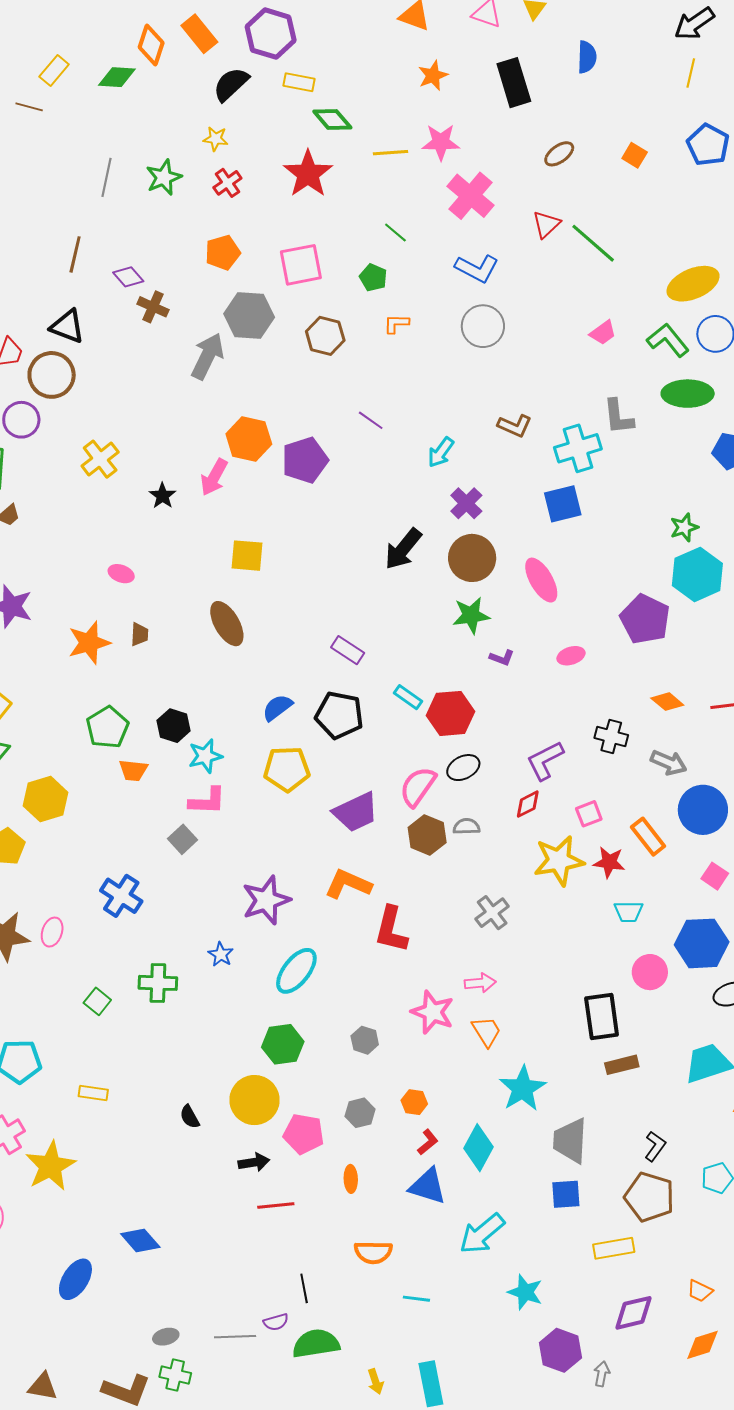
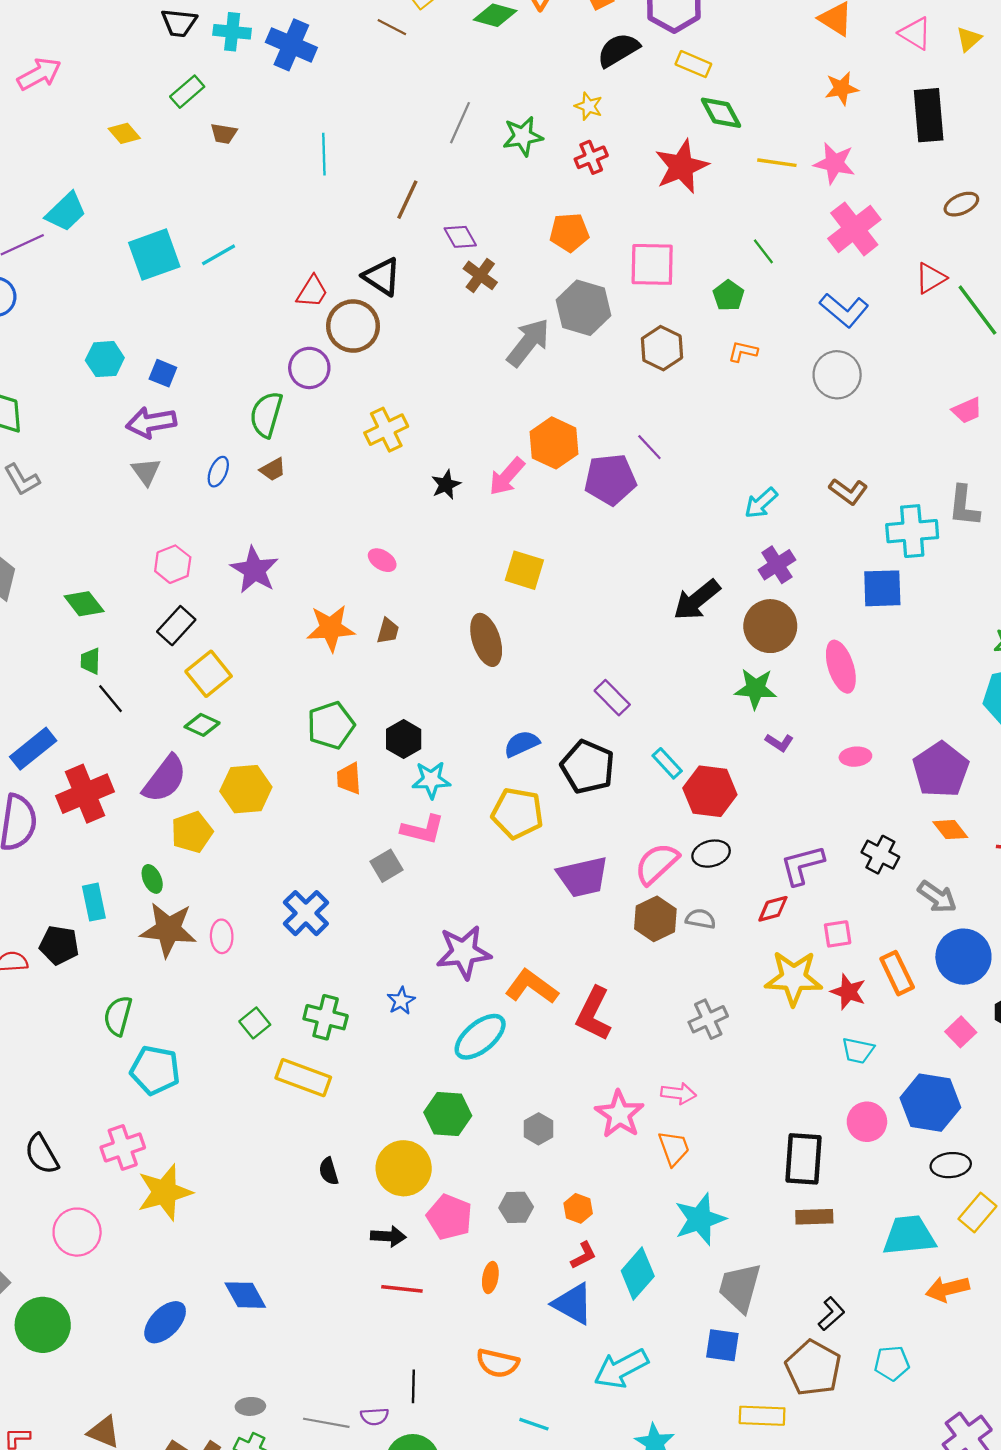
purple line: (371, 420) -> (649, 447), moved
purple pentagon: (645, 619) -> (941, 770), moved
orange trapezoid: (133, 770) -> (349, 778), turned 68
orange L-shape: (348, 884) -> (532, 987), moved
pink ellipse: (52, 932) -> (222, 936), turned -32
yellow rectangle: (93, 1093) -> (303, 1078), moved, size x1.6

